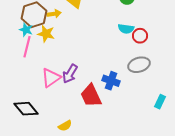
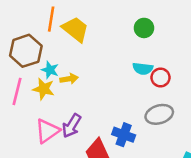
yellow arrow: (54, 14) -> (69, 79), moved
cyan star: (26, 30) -> (50, 70), moved
yellow star: (46, 34) -> (44, 89), moved

